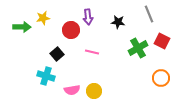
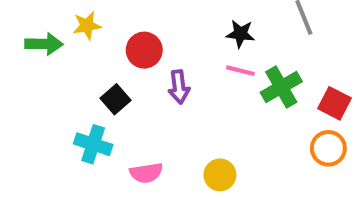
purple arrow: (88, 17) -> (179, 87), moved
red square: (162, 41) -> (334, 103), moved
pink line: (92, 52) -> (240, 71), moved
yellow circle: (94, 91) -> (220, 175), moved

